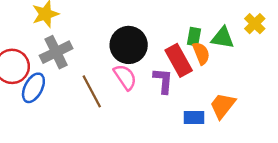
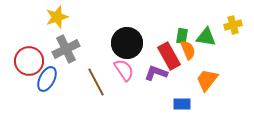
yellow cross: (255, 24) -> (233, 25), turned 30
purple L-shape: (163, 81) -> (156, 73), turned -75
orange trapezoid: (223, 106) -> (207, 80), moved

